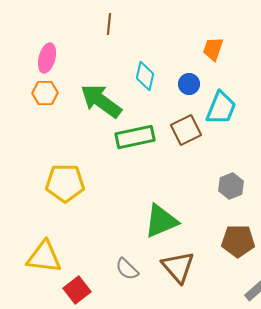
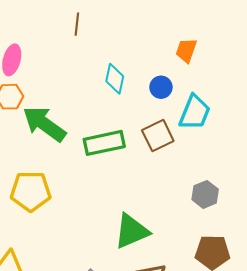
green arrow: (101, 101) -> (44, 124), moved

